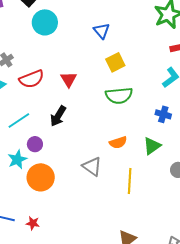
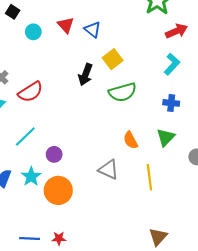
cyan circle: (45, 22) -> (33, 32), size x0.6
red triangle: (69, 79) -> (66, 25), moved
black arrow: (58, 116) -> (85, 75), moved
orange semicircle: (118, 143) -> (131, 140), turned 90
purple circle: (35, 144) -> (54, 154), moved

